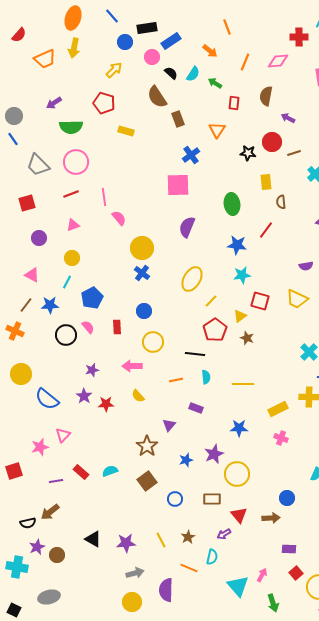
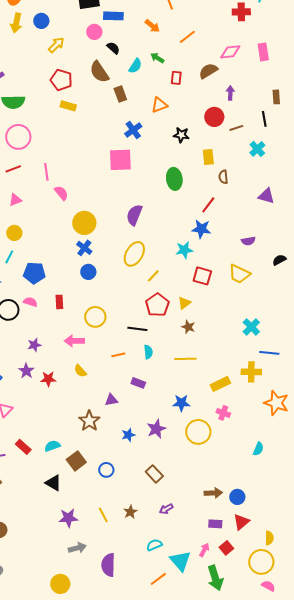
blue rectangle: (171, 41) -> (113, 16), turned 36
blue circle: (125, 42) -> (41, 21), moved
pink diamond: (278, 61) -> (230, 52), moved
orange line: (245, 62) -> (187, 37), turned 30
cyan semicircle: (193, 74) -> (135, 66), moved
brown semicircle: (266, 96) -> (208, 71), turned 48
red pentagon: (104, 103) -> (61, 80), moved
purple arrow: (288, 118) -> (230, 93), turned 64
orange triangle: (217, 130) -> (159, 105), turned 36
black star: (248, 153) -> (181, 135), moved
purple semicircle: (187, 227) -> (134, 215), moved
blue star: (237, 245) -> (201, 229), moved
blue pentagon: (92, 298) -> (34, 273), turned 30
blue circle: (144, 311) -> (88, 272), moved
yellow triangle: (240, 316) -> (184, 303), moved
pink semicircle: (88, 327) -> (30, 302), turned -32
brown star: (247, 338) -> (188, 327), moved
purple triangle: (169, 425) -> (111, 400), turned 40
yellow circle: (237, 474) -> (198, 432), moved
brown square: (147, 481) -> (76, 461), moved
blue circle: (287, 498) -> (237, 497), moved
blue circle: (175, 499) -> (106, 470), moved
brown rectangle: (212, 499) -> (154, 474), turned 48
red triangle: (239, 515) -> (241, 522), moved, turned 30
black triangle: (93, 539) -> (53, 483), moved
purple rectangle: (289, 549) -> (215, 524), moved
cyan semicircle: (212, 557) -> (154, 545), moved, turned -126
orange line: (189, 568) -> (158, 579), moved, turned -60
red square: (296, 573) -> (226, 548), moved
yellow circle: (132, 602) -> (60, 584), moved
green arrow: (273, 603) -> (215, 578), size x1.4

